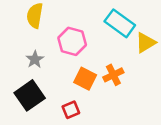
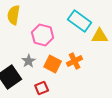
yellow triangle: (146, 43) -> (100, 36), turned 30
gray star: (35, 59) -> (29, 61), moved

